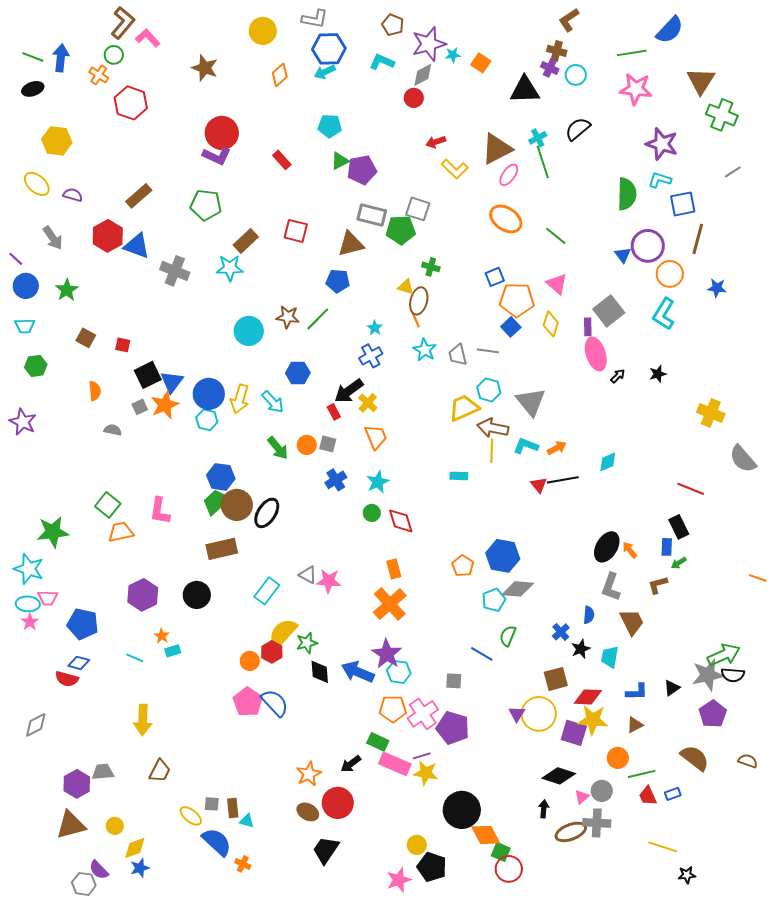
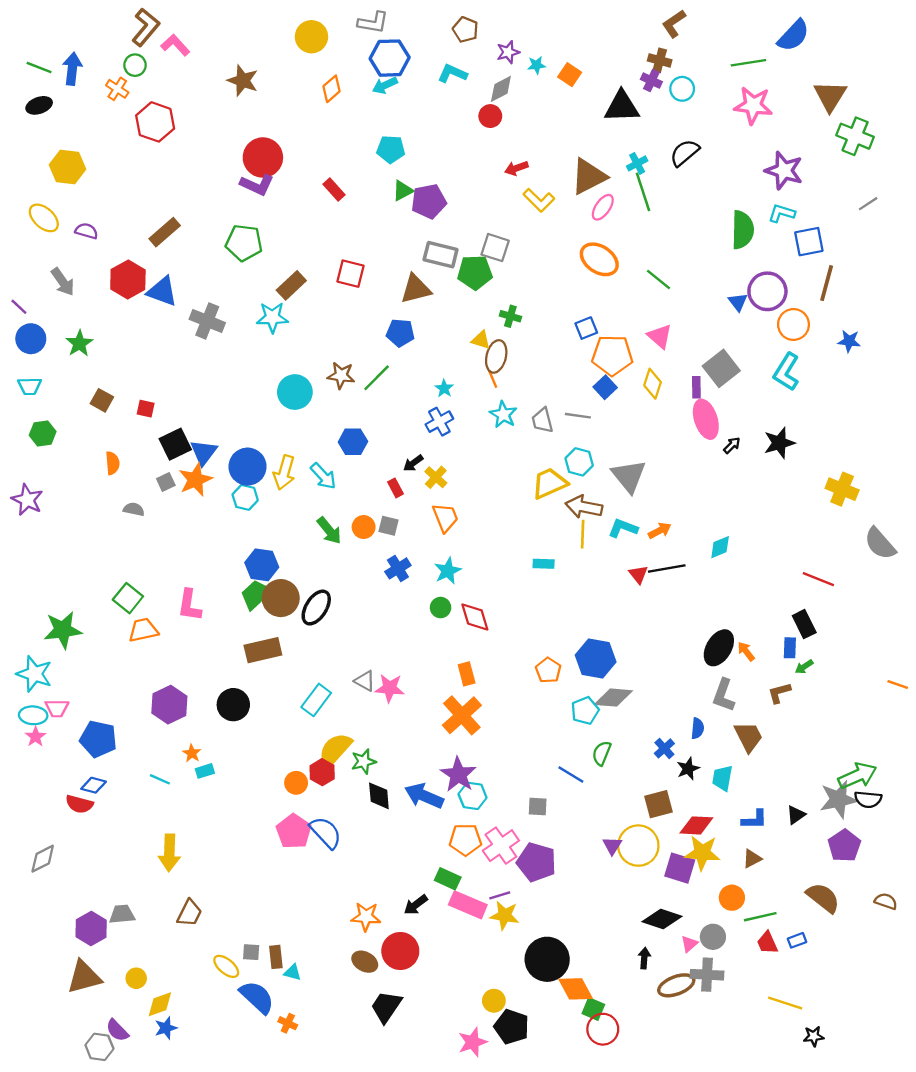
purple star: (429, 44) -> (508, 52), size x0.6
black star: (658, 374) -> (779, 443), size x1.5
black arrow: (349, 391) -> (413, 463), size x0.6
orange star: (309, 774) -> (366, 917), turned 30

